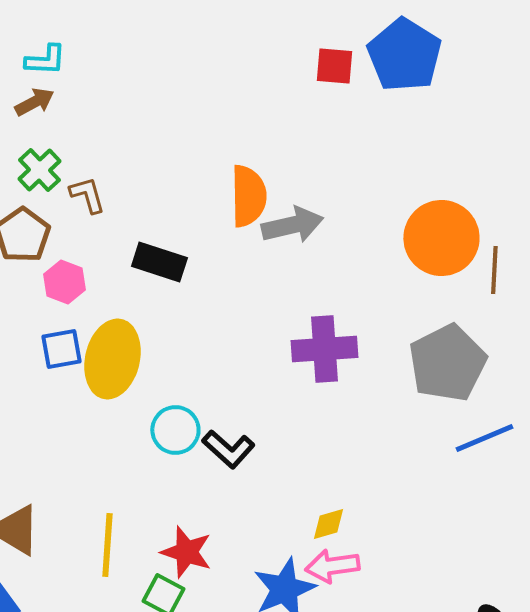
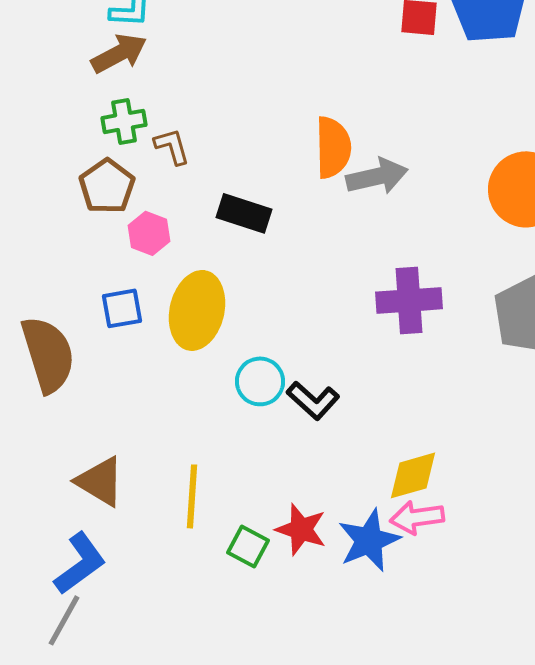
brown arrow: (34, 102) -> (119, 53), size x1.4
green cross: (39, 170) -> (124, 121), turned 33
blue square: (61, 349) -> (122, 308), moved
yellow diamond: (328, 524) -> (413, 475), size x1.5
red star: (186, 552) -> (301, 529), moved

